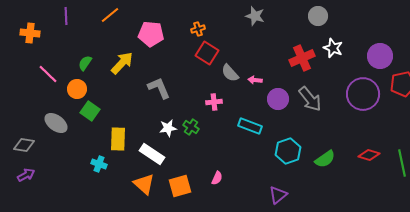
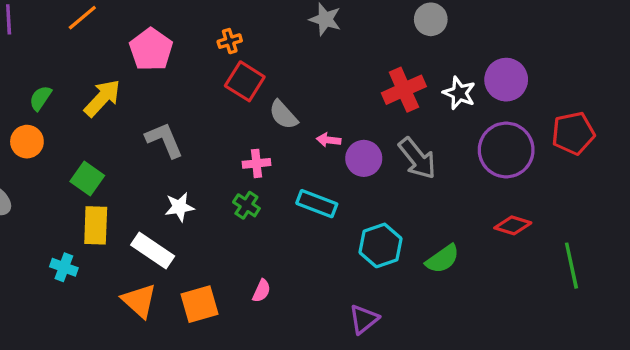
pink pentagon: (151, 34) -> (151, 49), turned 30
white star: (333, 48) -> (459, 93), moved
purple circle: (380, 56) -> (506, 80), moved
pink arrow: (255, 80) -> (329, 140), moved
green square: (90, 111) -> (87, 178), moved
green cross: (191, 127) -> (246, 205), moved
red diamond: (369, 155) -> (513, 225), moved

